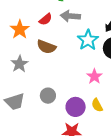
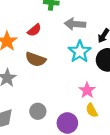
gray arrow: (70, 16) -> (75, 24), moved
yellow semicircle: (97, 105) -> (92, 110), moved

